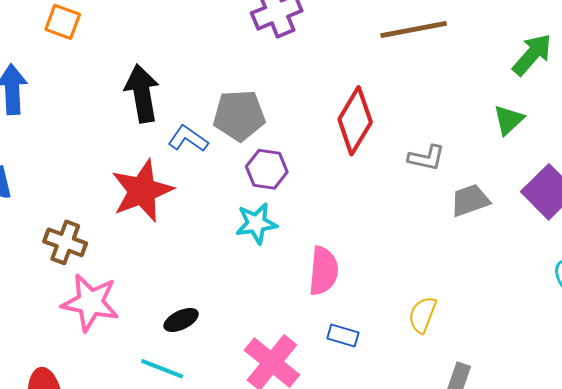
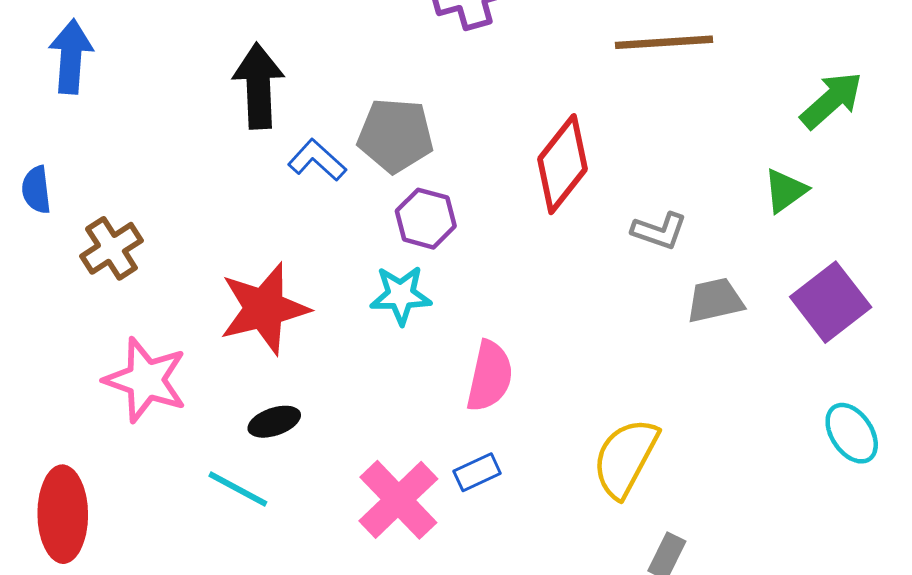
red star: (142, 191) -> (264, 309), moved
brown cross: (65, 242) -> (111, 248), moved, turned 30
yellow semicircle: (422, 315) -> (625, 458), size x1.5
blue rectangle: (343, 335) -> (477, 472), moved, turned -48

